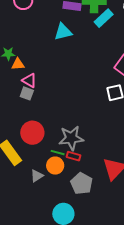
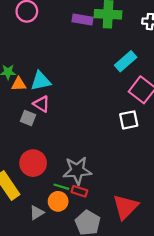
cyan rectangle: (104, 18) -> (126, 61), moved
cyan triangle: (63, 32) -> (41, 81), moved
pink triangle: (29, 80) -> (41, 104), moved

